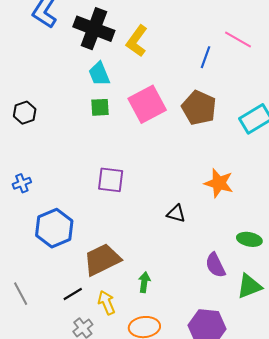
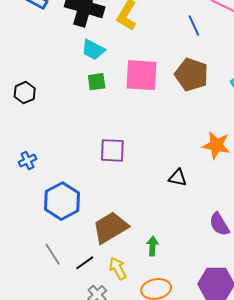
blue line: (206, 57) -> (194, 25), turned -40
cyan trapezoid: (99, 74) -> (93, 50), turned -35
pink square: (147, 104) -> (141, 75), turned 36
gray line: (21, 294) -> (53, 254), moved

